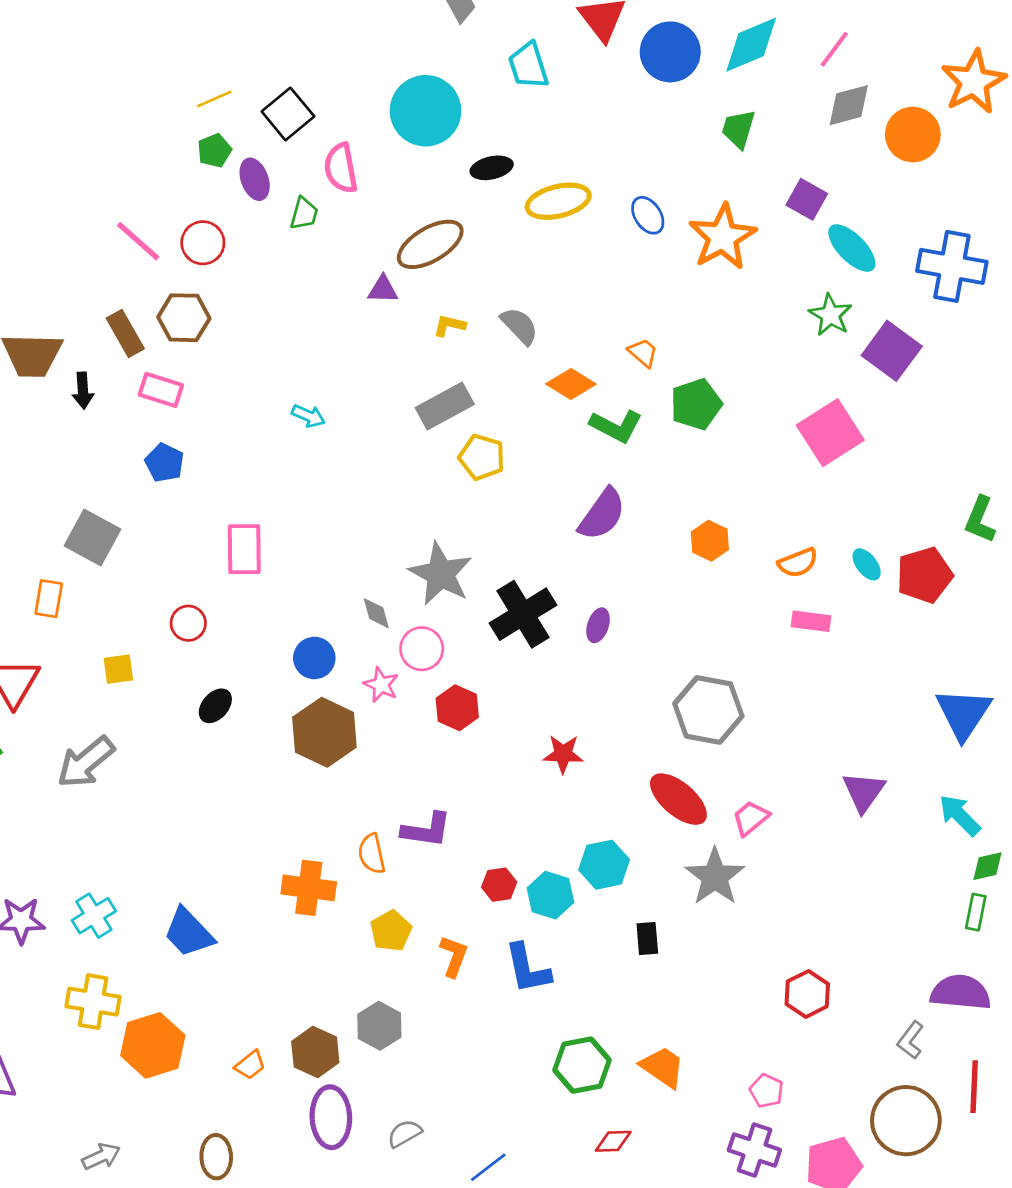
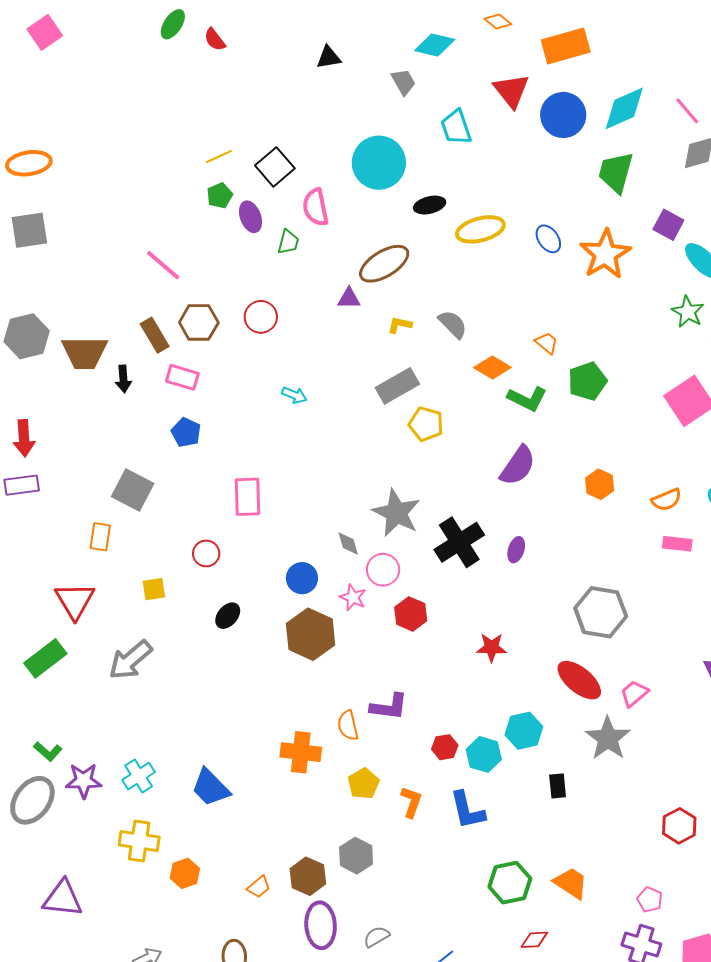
pink line: (834, 49) -> (687, 111), turned -76
green trapezoid: (738, 129) -> (616, 172), size x1.4
red circle: (203, 243) -> (261, 317), moved
orange hexagon: (153, 1045) -> (185, 873), size x0.6

